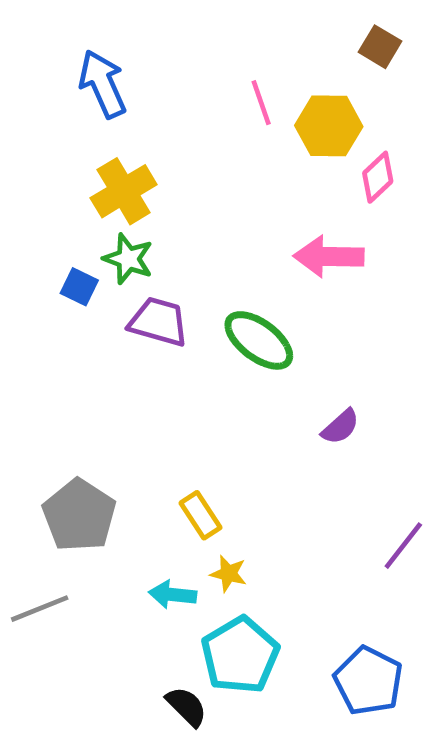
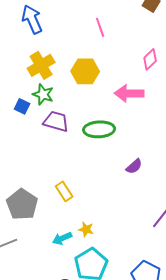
yellow hexagon: (329, 126) -> (85, 71), moved
green ellipse: (259, 340) -> (99, 129), turned -40
yellow rectangle: (201, 515) -> (64, 191), moved
cyan arrow: (173, 595) -> (62, 238), turned -30

